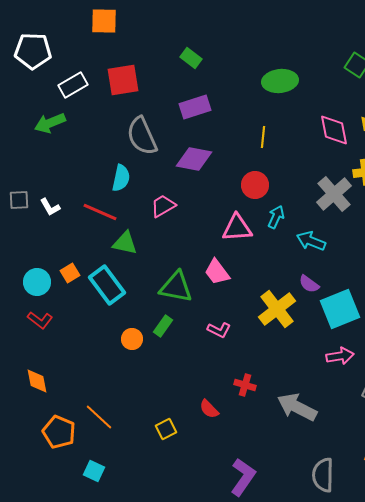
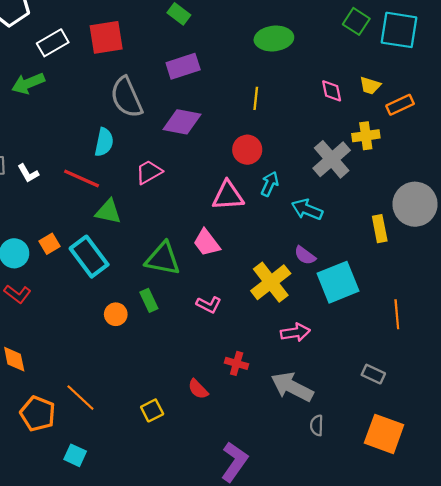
pink diamond: (334, 130) -> (332, 91), size x0.7
green rectangle: (163, 326) -> (149, 300), turned -60
pink arrow: (340, 356) -> (295, 332), moved
gray semicircle: (323, 475) -> (317, 425), moved, size x0.6

